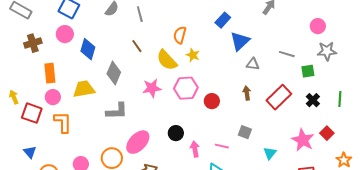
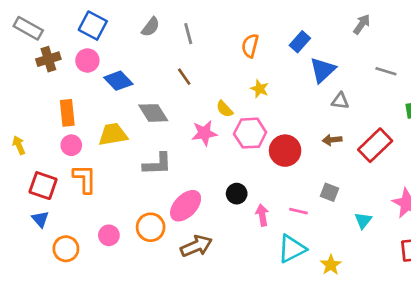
orange semicircle: (180, 35) -> (250, 46), moved
brown cross: (33, 43) -> (48, 59), moved
blue diamond: (88, 49) -> (118, 81), turned -60
gray line: (287, 54) -> (386, 71), moved
yellow semicircle: (167, 60) -> (225, 109), moved, size x0.6
gray diamond: (114, 73) -> (153, 113), turned -55
brown arrow: (247, 93) -> (332, 140), turned -88
red circle: (212, 101) -> (285, 151), size x1.5
red square: (32, 113) -> (43, 186), moved

